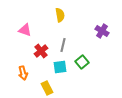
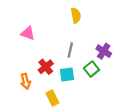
yellow semicircle: (60, 15) -> (76, 15), moved
purple cross: (102, 31) -> (104, 51), moved
red cross: (41, 51) -> (46, 67), moved

